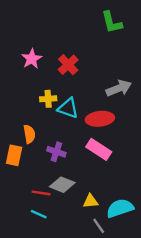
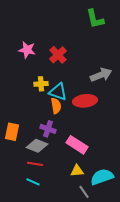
pink star: (32, 59) -> (27, 50), turned -30
orange semicircle: (29, 134) -> (56, 106), moved
pink rectangle: (99, 149) -> (77, 145), moved
gray diamond: (62, 185) -> (37, 146), moved

